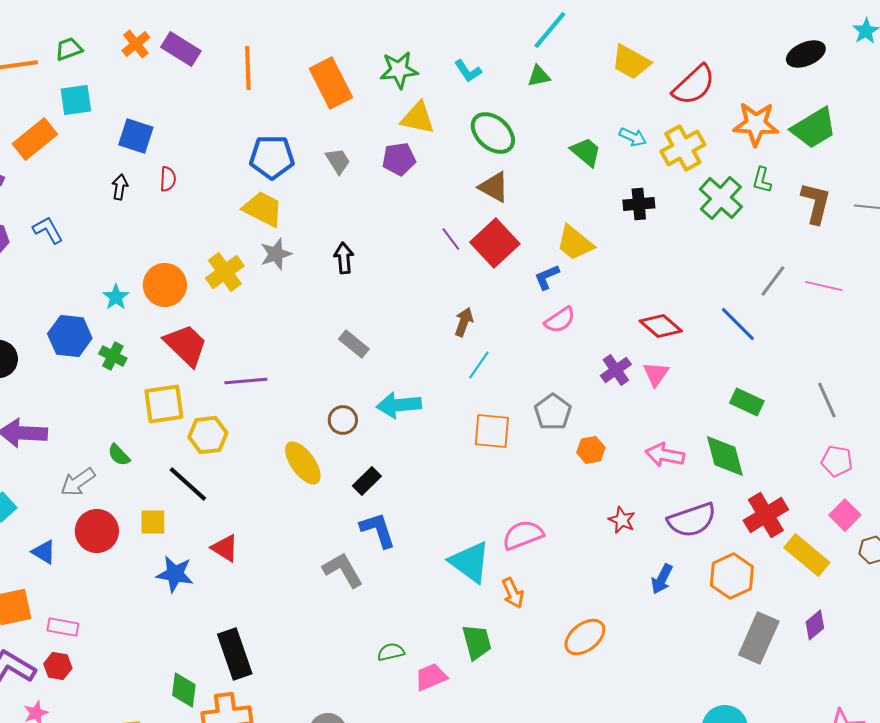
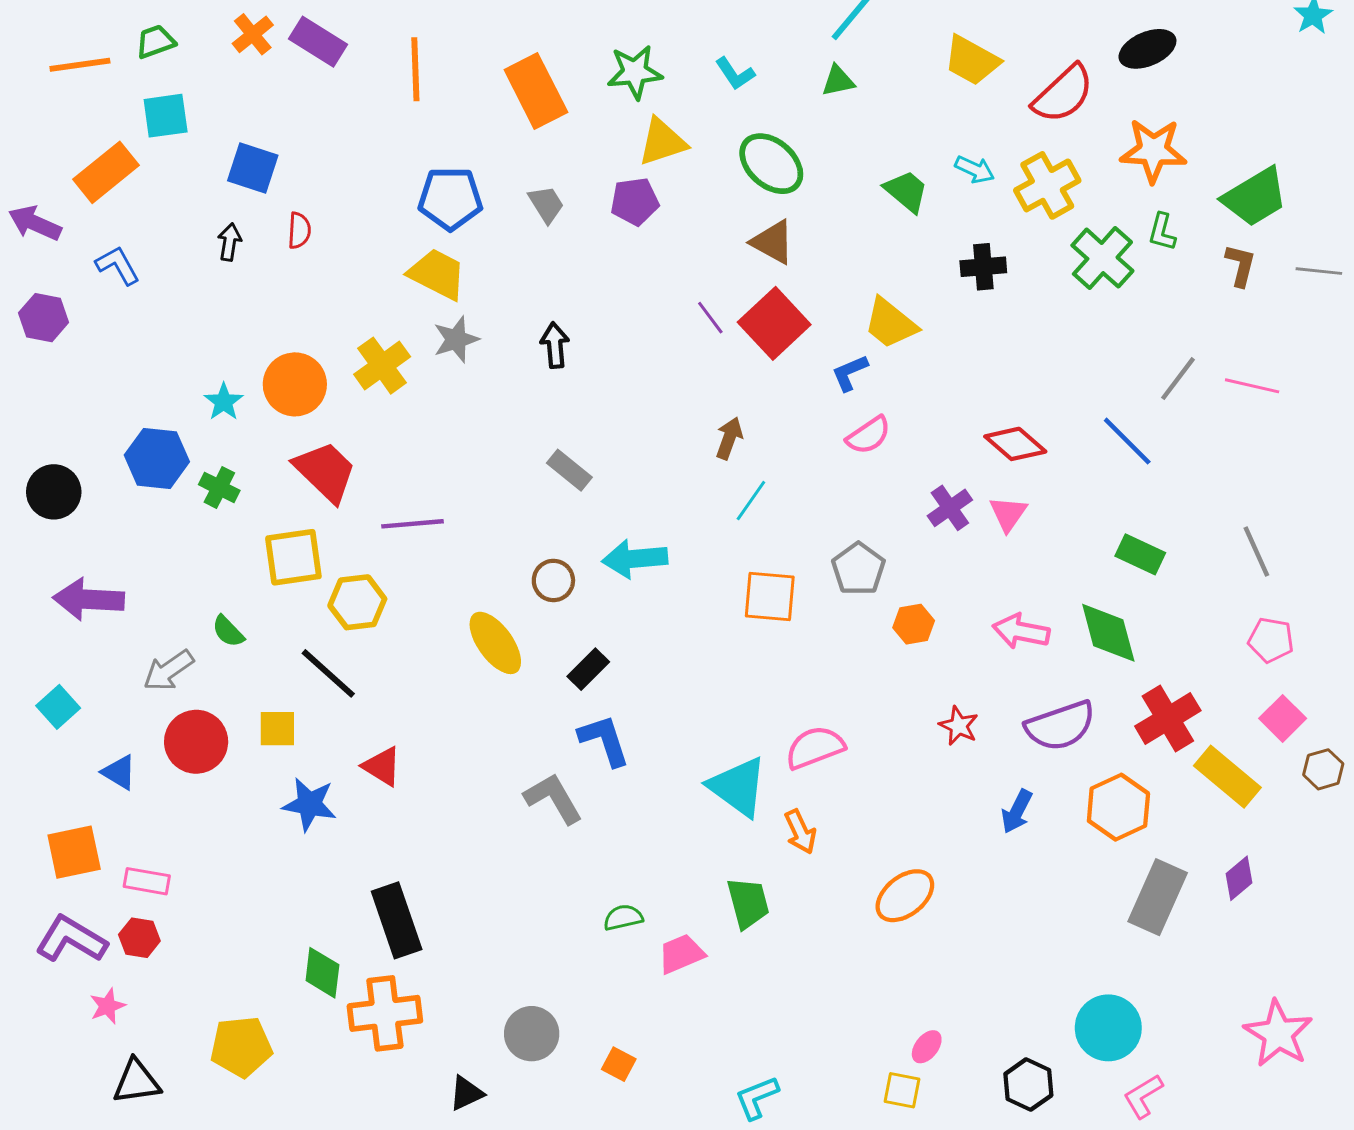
black ellipse: (806, 54) -> (1147, 49), moved
yellow triangle: (418, 118) -> (662, 142), turned -30
green trapezoid: (814, 128) -> (1255, 197), moved
brown L-shape: (816, 203) -> (1240, 265), size x0.7
blue L-shape: (48, 230) -> (118, 265), moved

